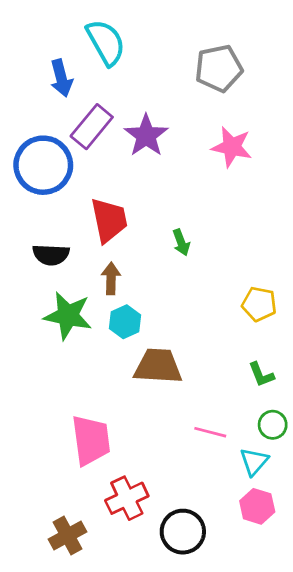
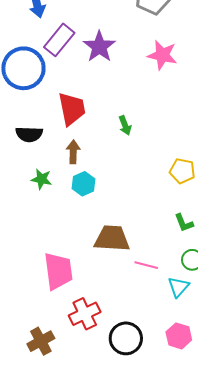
green star: (68, 316) -> (41, 179), size x0.6
brown trapezoid: (158, 366) -> (112, 239), moved
pink hexagon: (257, 506) -> (179, 336), moved

